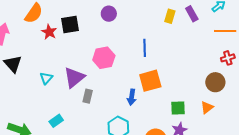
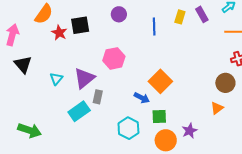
blue line: (145, 48) -> (154, 27), moved
orange square: (150, 81) -> (160, 81), turned -30
blue arrow: (132, 97) -> (142, 98), turned -70
green square: (178, 108) -> (159, 116), moved
cyan rectangle: (56, 121) -> (79, 111), moved, size x1.5

